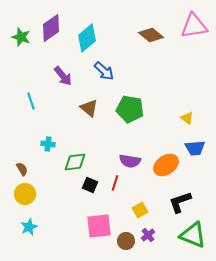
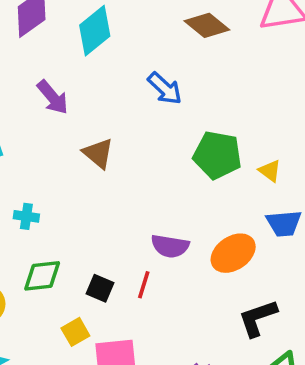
blue arrow: (104, 71) -> (165, 88), moved
green pentagon: (130, 109) -> (217, 155), moved
green diamond: (75, 162) -> (42, 276), moved
yellow square: (140, 210) -> (75, 332), moved

